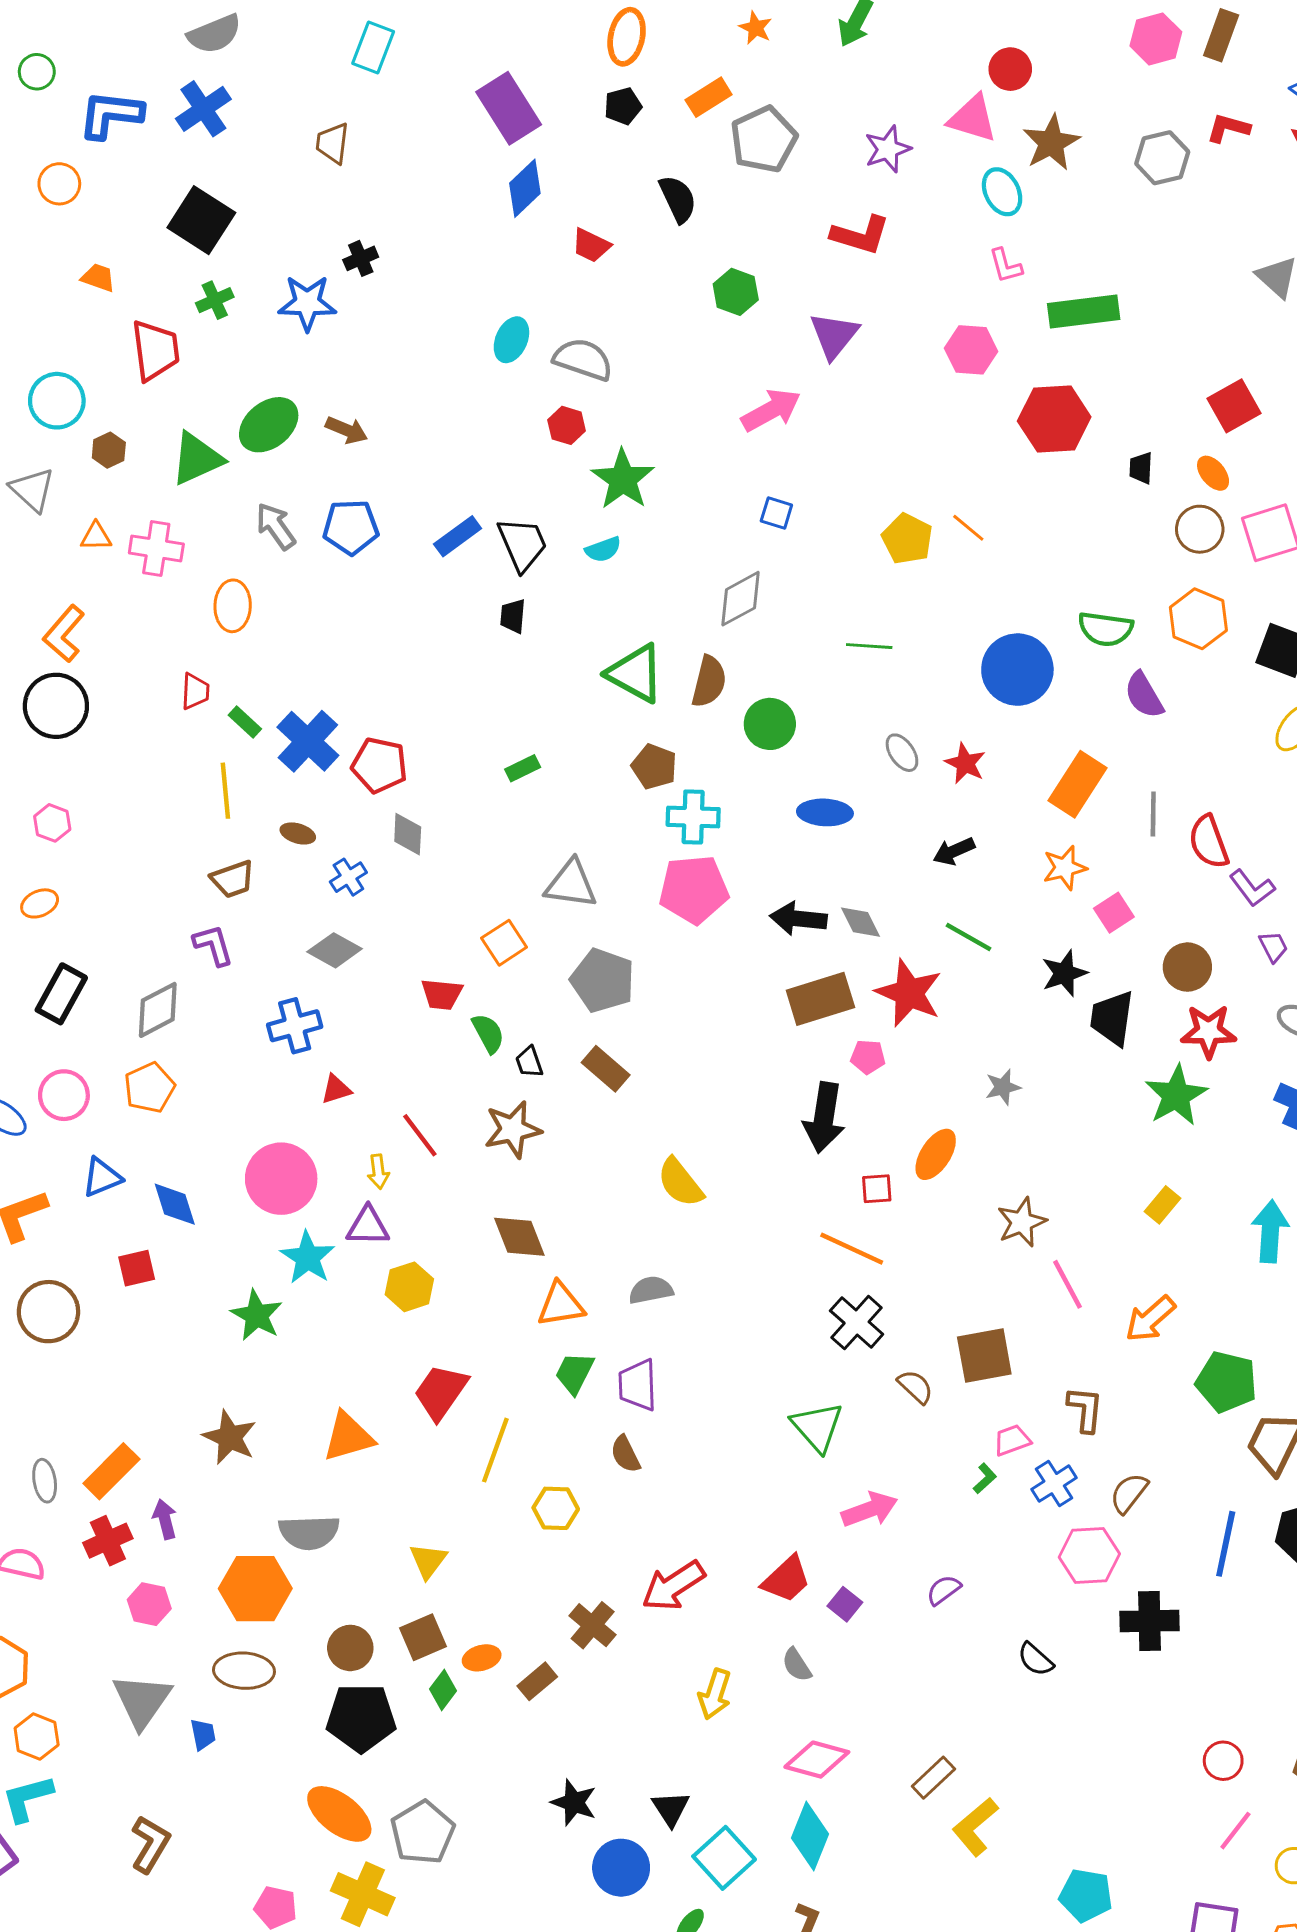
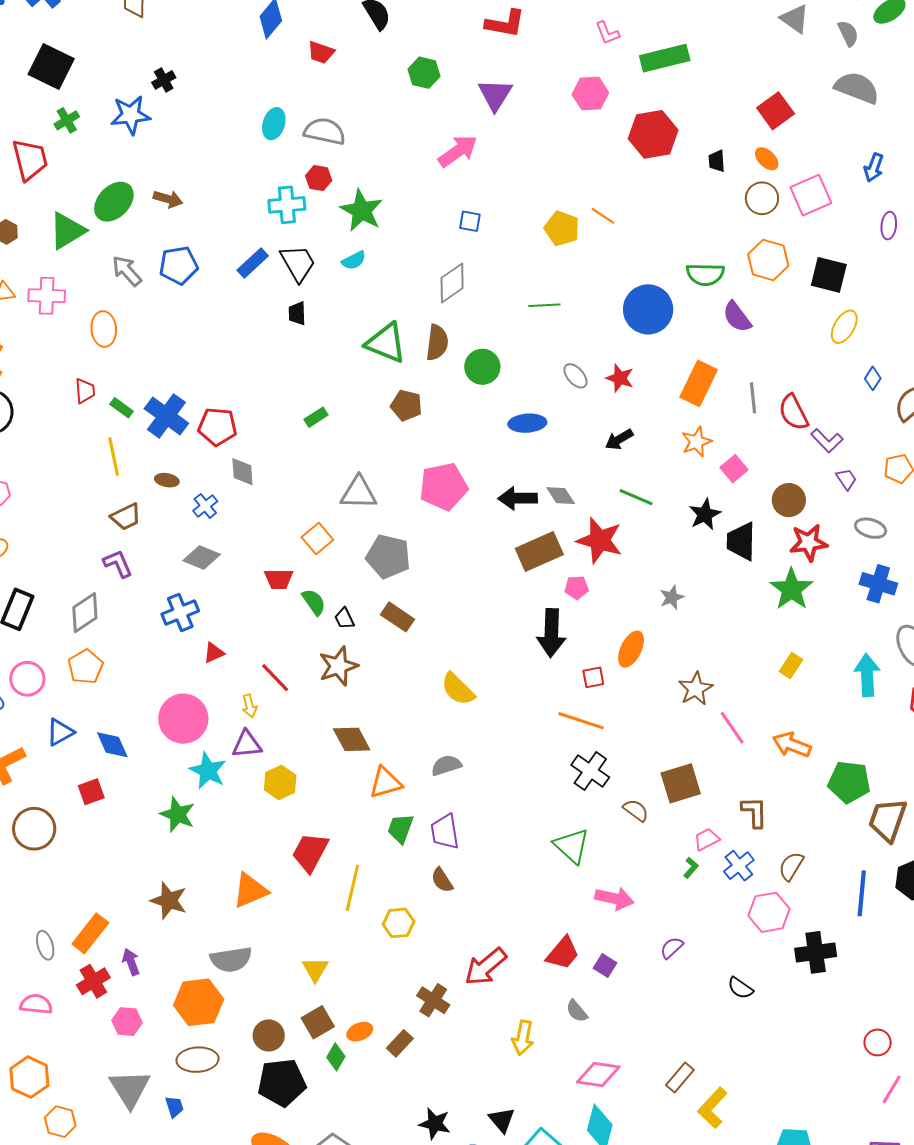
cyan cross: (693, 817) -> (287, 205), moved
orange arrow: (1150, 1319) -> (792, 745), turned 69
pink arrow: (870, 1510) -> (614, 898), turned 39

